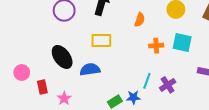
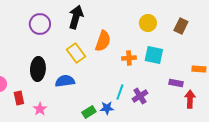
orange semicircle: (140, 20) -> (103, 41), moved, size x1.5
yellow rectangle: (101, 40) -> (76, 53), turned 54
black ellipse: (62, 57) -> (38, 69), turned 40

